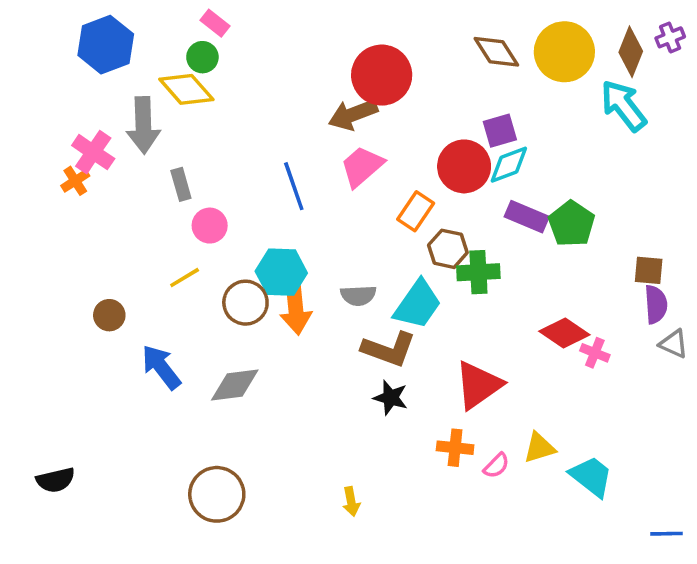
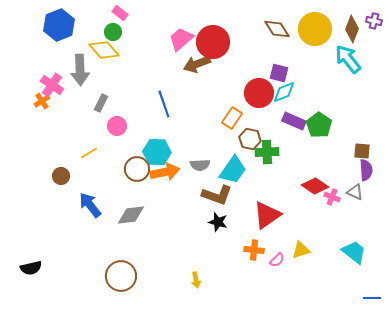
purple cross: (670, 37) -> (374, 21), turned 35
purple square: (500, 131) -> (279, 73), turned 30
pink trapezoid: (362, 166) -> (181, 39), moved
gray rectangle: (181, 184) -> (101, 103), turned 42
yellow line: (185, 278) -> (89, 153), moved
orange arrow: (296, 308) -> (165, 172), turned -96
gray triangle: (674, 344) -> (355, 192), moved
cyan trapezoid: (591, 476) -> (354, 252), moved

